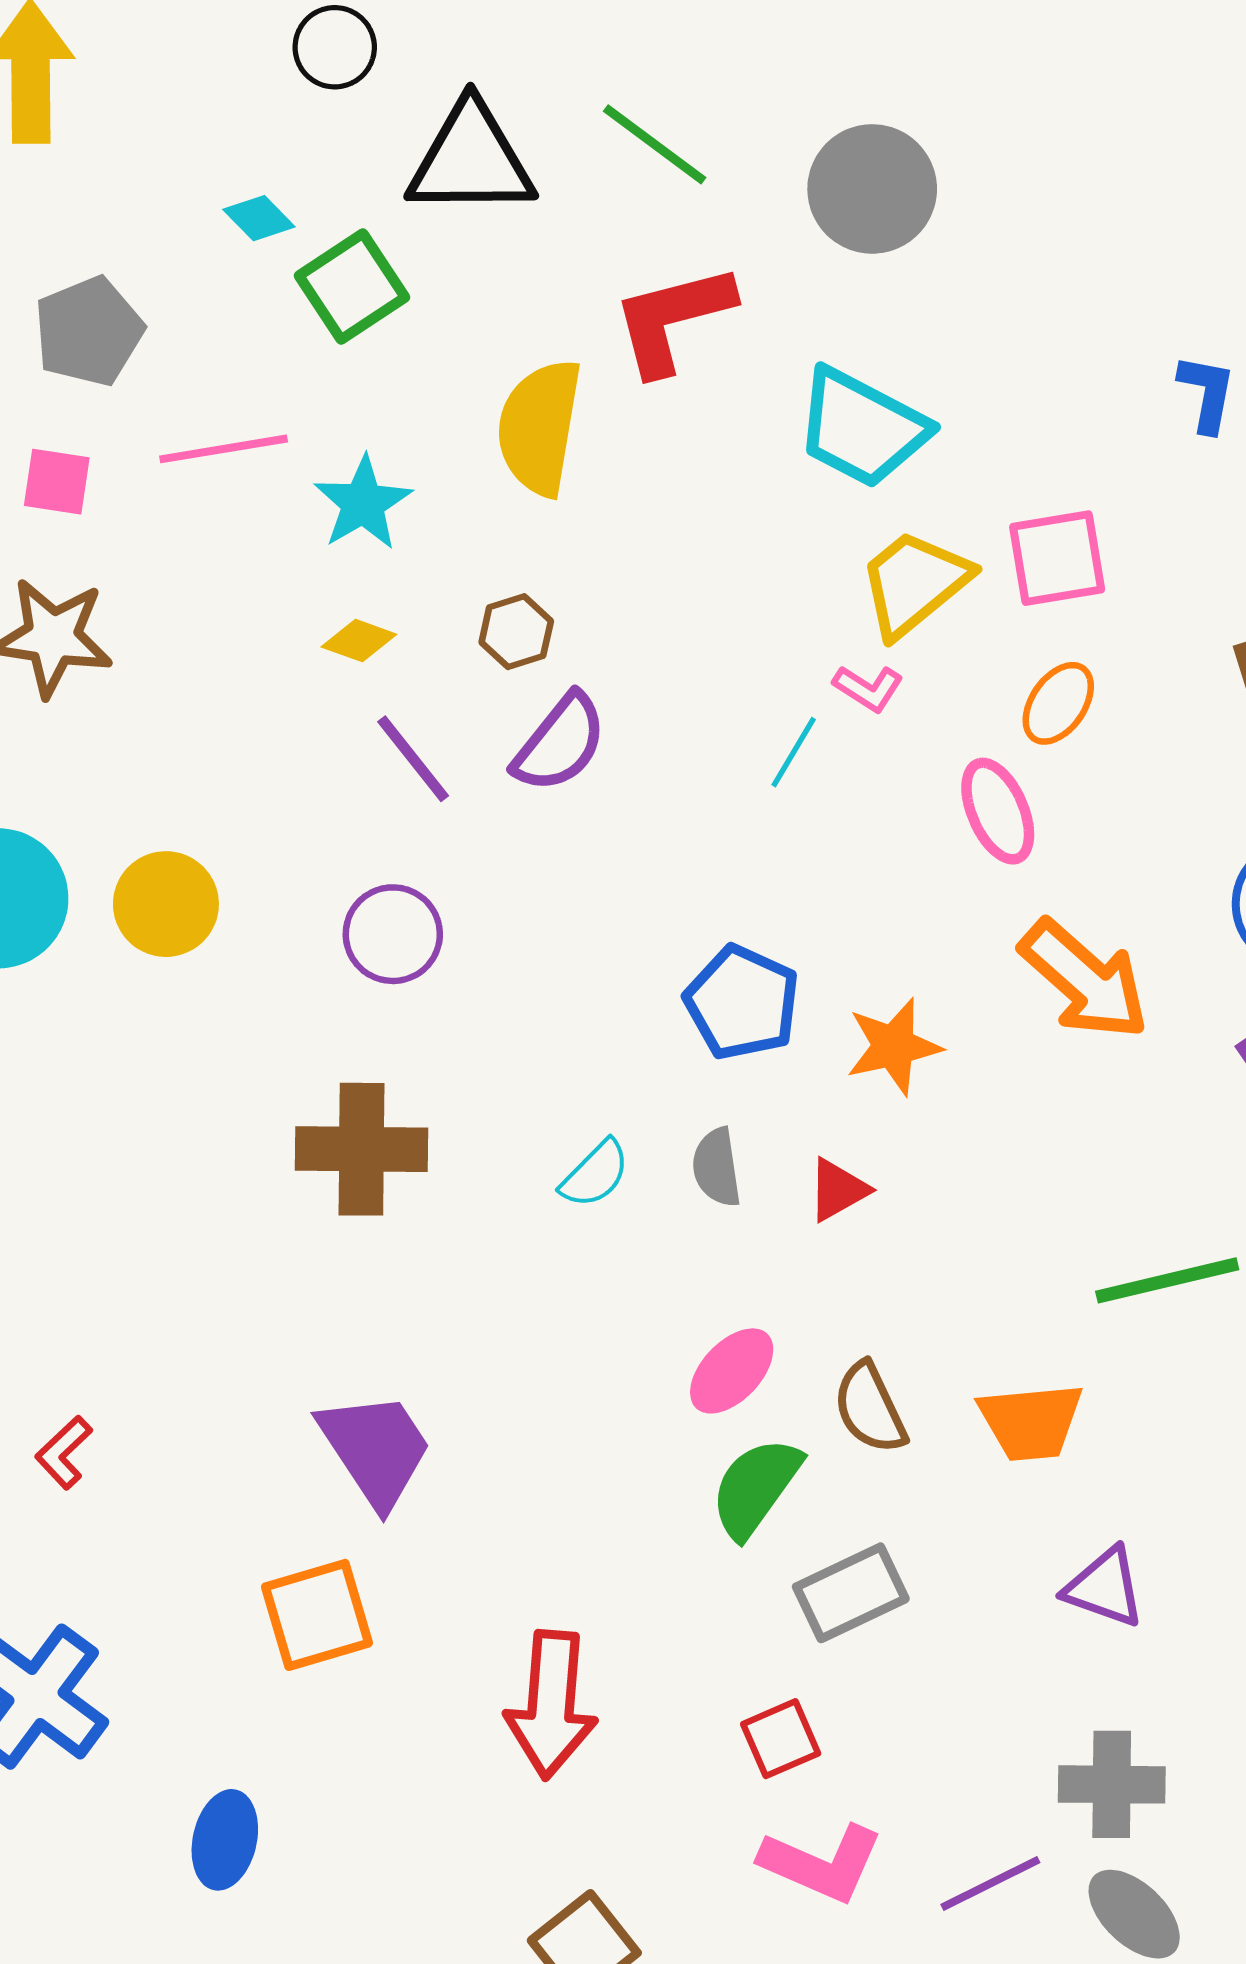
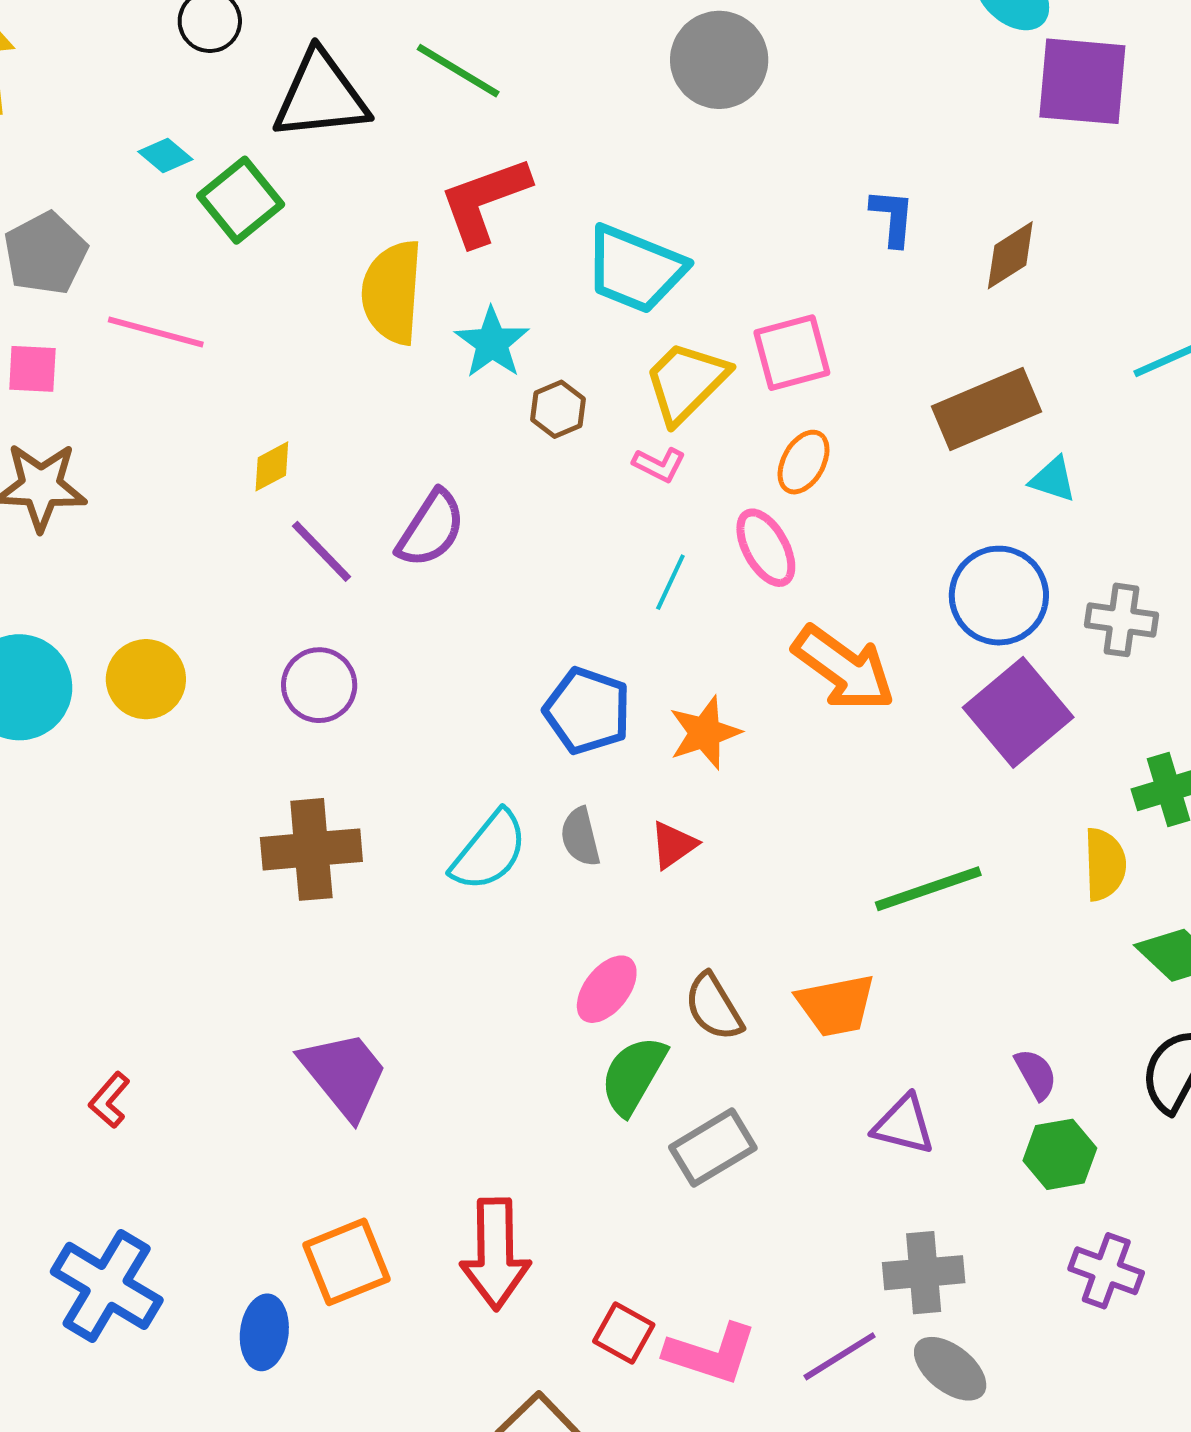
gray circle: (872, 189) -> (719, 60), moved
pink line: (224, 449) -> (156, 332), turned 30
cyan star: (363, 503) -> (492, 343), moved
brown hexagon: (516, 632) -> (558, 409), moved
yellow diamond: (359, 641) -> (272, 466), turned -42
cyan line: (794, 752) -> (670, 582), moved
cyan semicircle: (595, 1174) -> (489, 851), size x1.5
orange square: (317, 1615) -> (346, 1262), moved
red square: (781, 1739) -> (624, 1333), moved, turned -32
blue ellipse: (225, 1840) -> (264, 1332), moved

